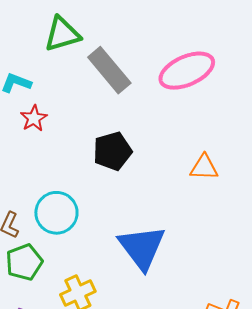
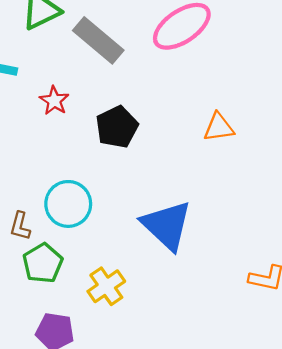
red star: (34, 118) -> (54, 101), moved

